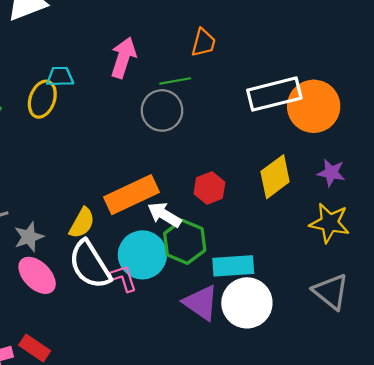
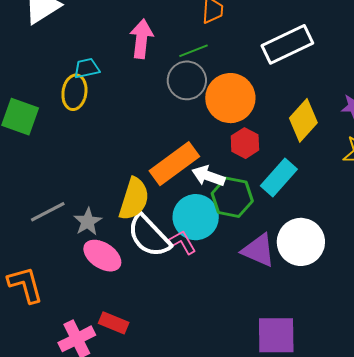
orange circle: (314, 106) -> (230, 98), moved
yellow semicircle: (82, 223) -> (134, 199), size x1.4
cyan rectangle: (233, 266) -> (279, 177), moved, turned -33

